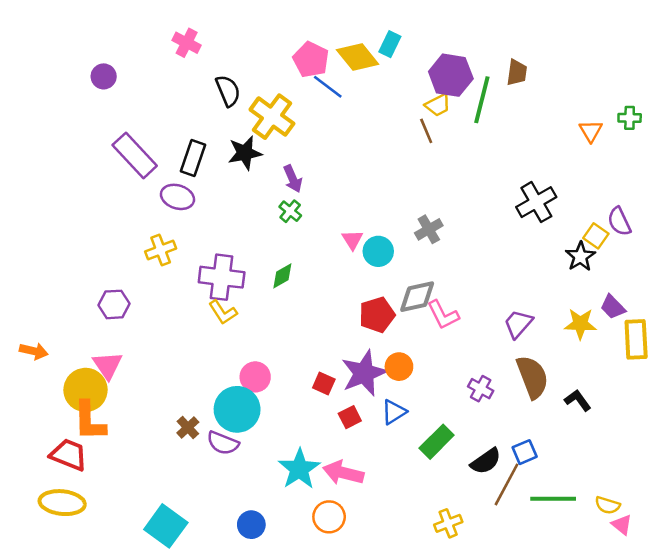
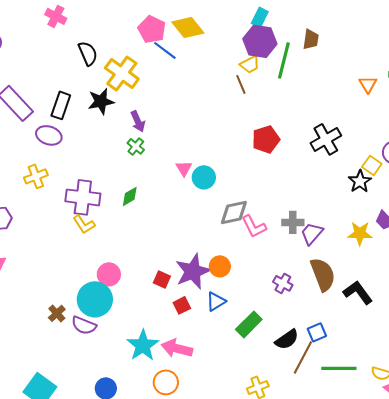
cyan rectangle: (390, 44) -> (260, 17), moved
gray cross: (429, 229) -> (293, 222), moved, turned 30
red pentagon: (377, 315) -> (266, 139), moved
black L-shape: (578, 400) -> (358, 292), size x1.4

